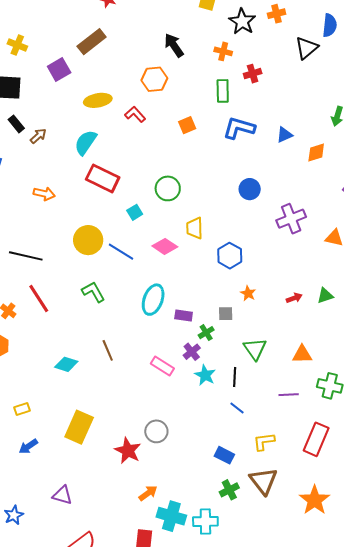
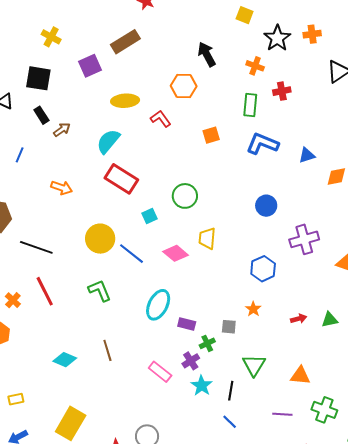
blue hexagon: (230, 256) -> (263, 269), moved

